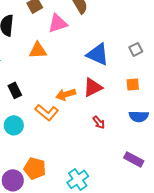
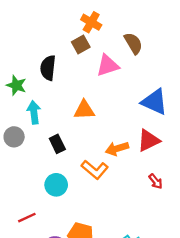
orange triangle: (38, 50) -> (84, 110), moved

